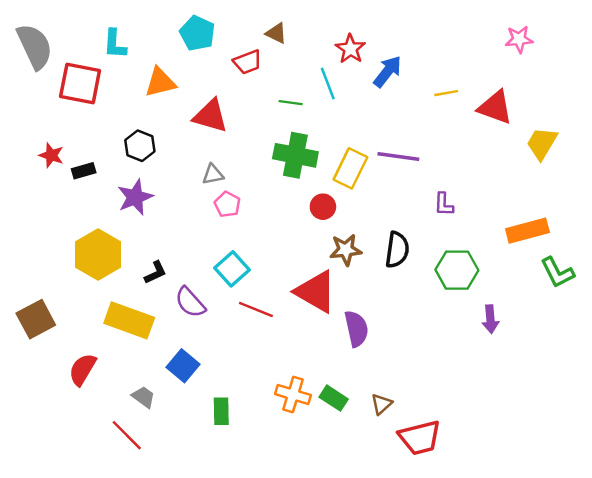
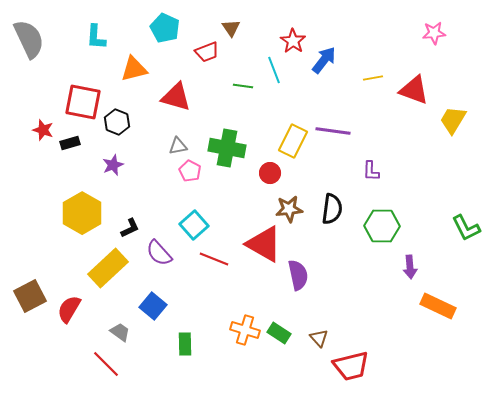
brown triangle: (276, 33) -> (231, 28), turned 30
red square: (80, 83) -> (83, 102), moved
green cross: (295, 155) -> (227, 148), moved
purple star: (135, 197) -> (113, 165), size x0.7
orange rectangle: (527, 231) -> (438, 306), moved, turned 40
brown square: (36, 319) -> (30, 296), moved
yellow rectangle: (129, 320) -> (108, 268), turned -63
brown triangle: (382, 404) -> (319, 338), turned -30

